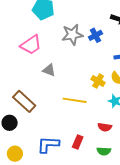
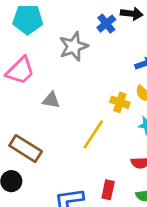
blue cross: (95, 35) -> (106, 24), moved
yellow line: (75, 100) -> (93, 134), turned -55

